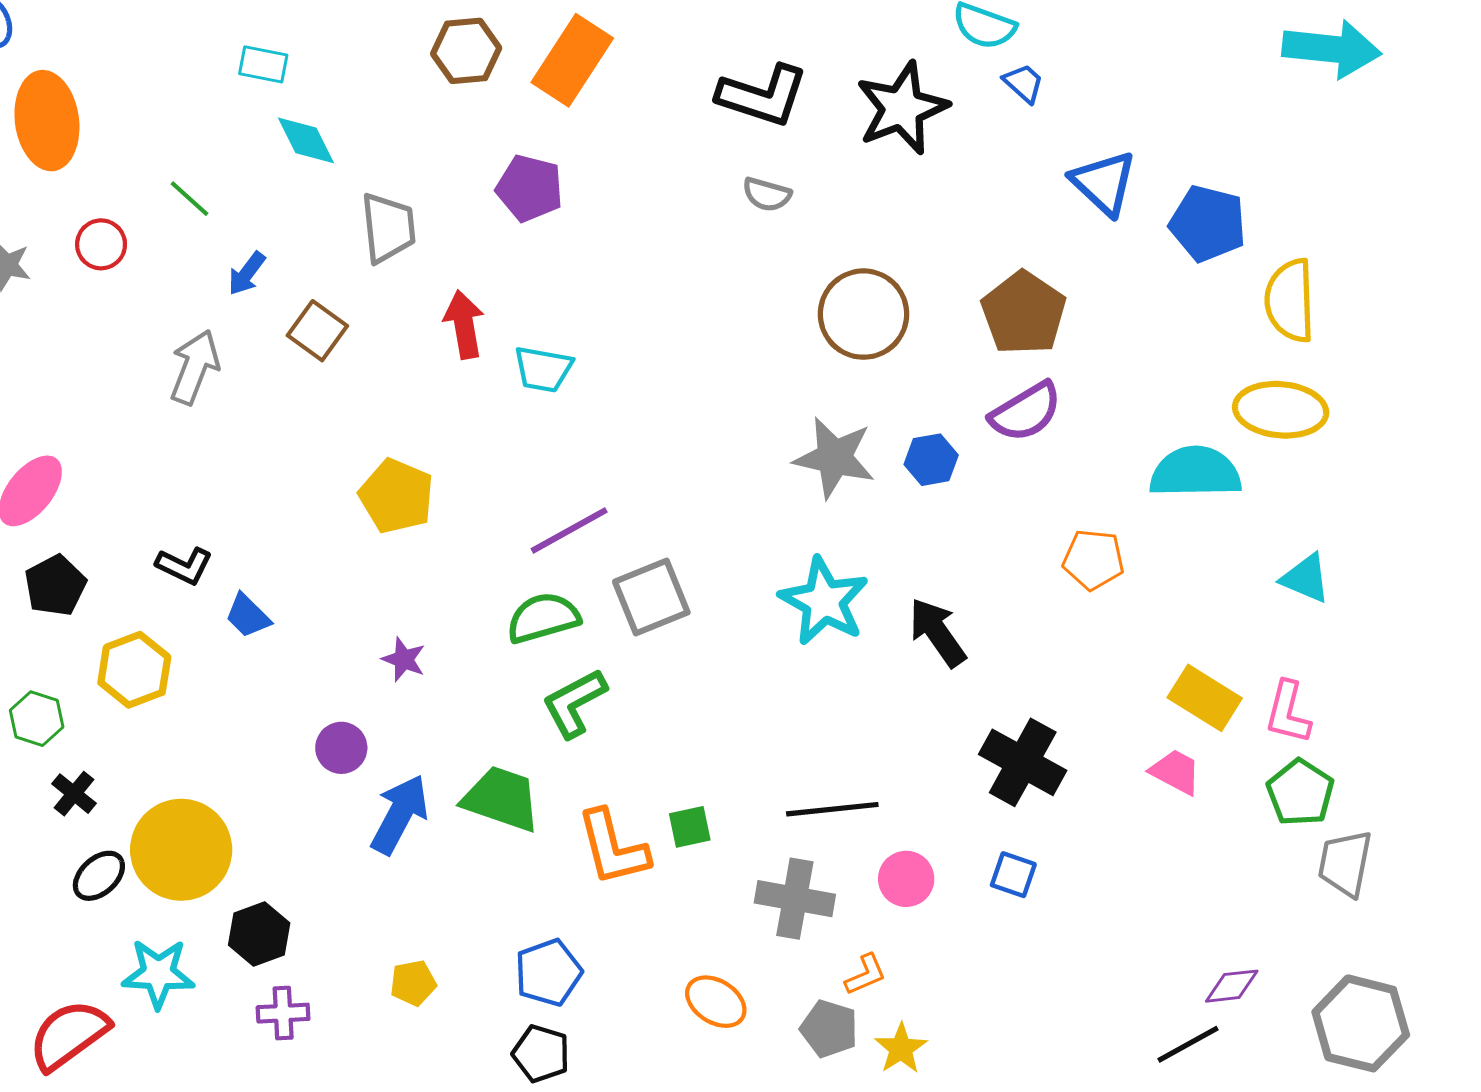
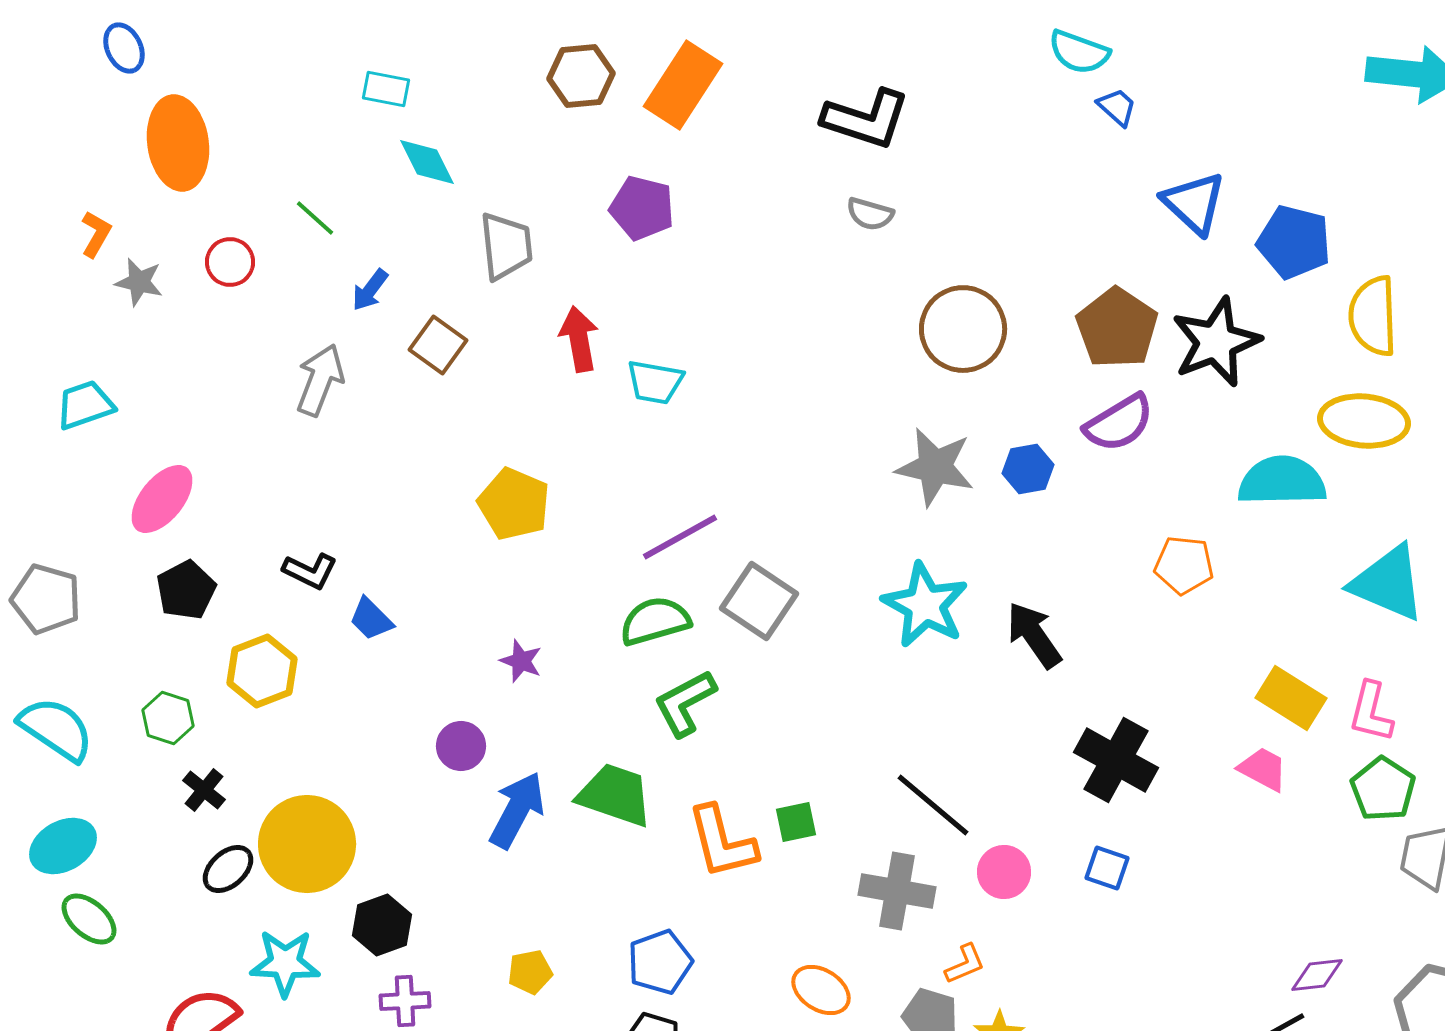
black star: (902, 108) -> (1216, 342), moved
cyan triangle: (1306, 578) -> (1388, 583), size x1.6
gray square: (651, 597) -> (759, 601), turned -34
black line: (832, 809) -> (933, 805), turned 46

